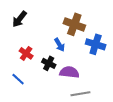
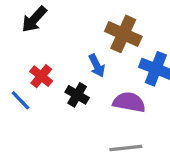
purple semicircle: (69, 72) -> (129, 102), moved
blue line: (18, 79) -> (20, 100), moved

